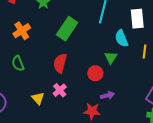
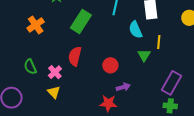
green triangle: (111, 58) -> (144, 55), moved
green semicircle: (18, 63) -> (30, 67), moved
pink cross: (60, 90) -> (55, 72), moved

